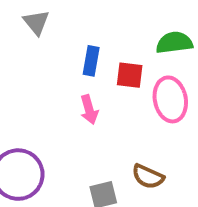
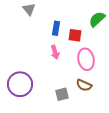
green semicircle: (174, 43) -> (97, 19), turned -36
pink ellipse: (170, 99) -> (86, 59), moved

